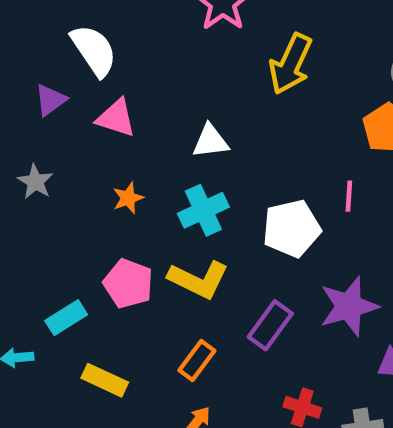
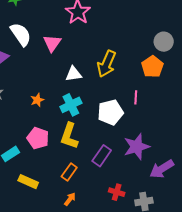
yellow arrow: (291, 64) -> (107, 64), moved
pink triangle: (116, 118) -> (52, 43), moved, turned 48
yellow L-shape: (198, 280) -> (69, 136), turned 84

